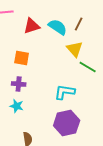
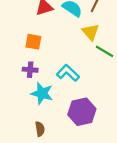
cyan L-shape: (65, 92) -> (68, 73), moved, turned 35
cyan star: (17, 106) -> (42, 93), moved, size x1.5

